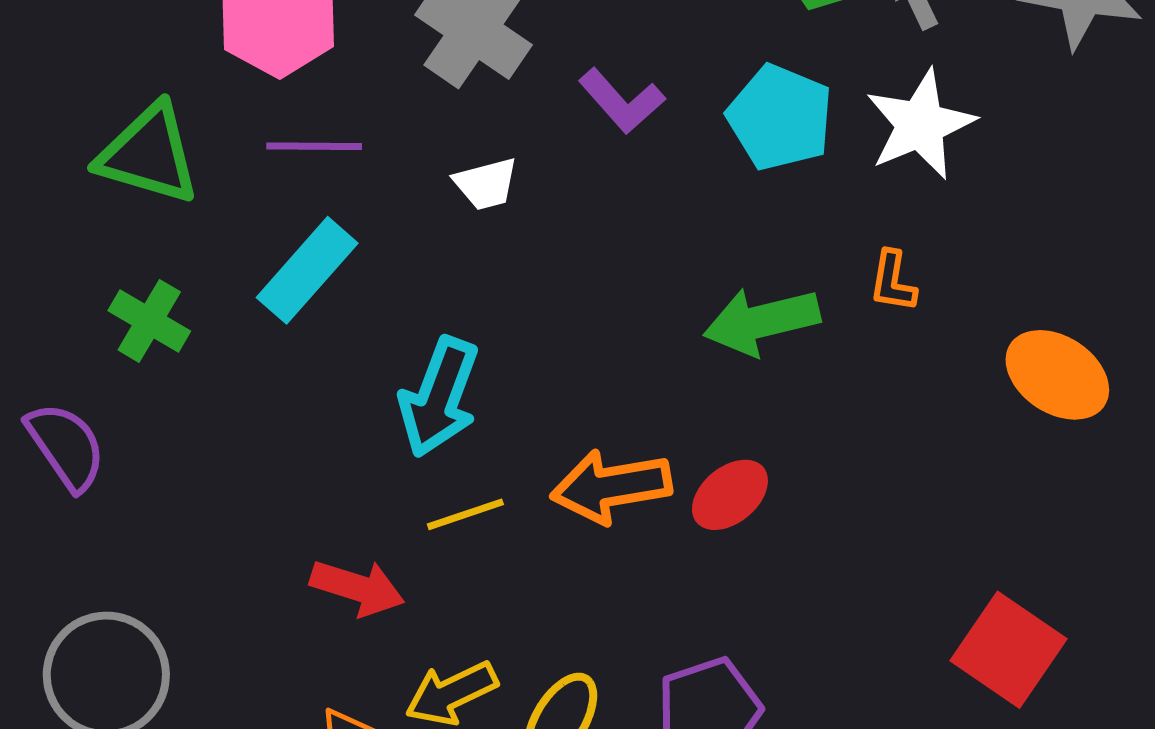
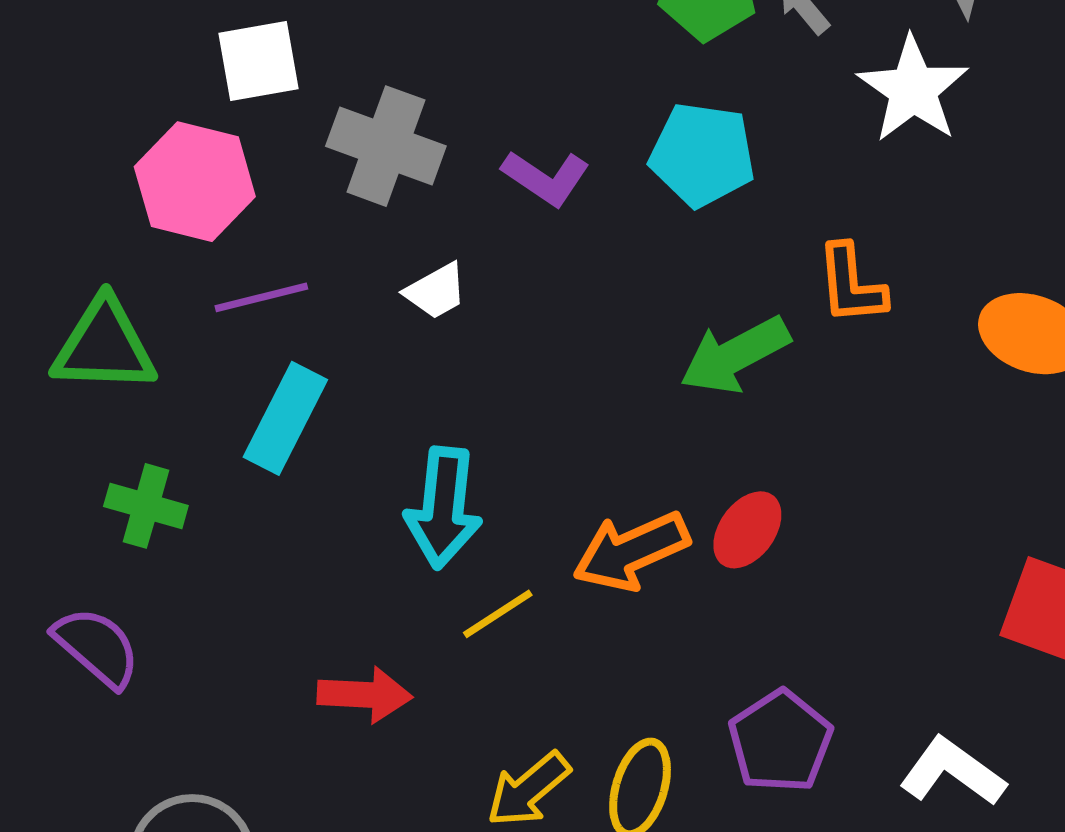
white star: (920, 124) -> (913, 89), moved
orange L-shape: (893, 281) -> (851, 284), size x1.4
red arrow: (357, 588) -> (365, 695), moved

